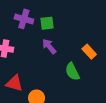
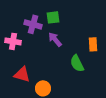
purple cross: (24, 19) -> (33, 24), moved
orange rectangle: (89, 52) -> (93, 44), turned 40

